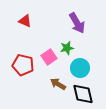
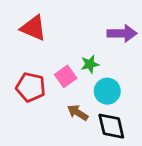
red triangle: (25, 21) -> (33, 28), size x1.5
purple arrow: (77, 23) -> (122, 33), moved, turned -60

